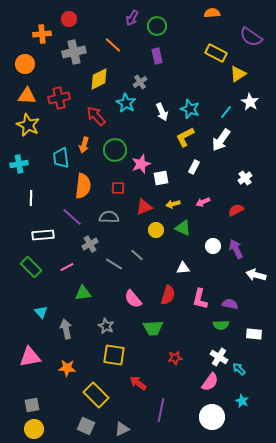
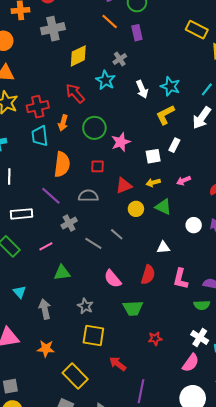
orange line: (113, 45) -> (110, 22), moved
red cross: (59, 98) -> (38, 107), moved
white square: (161, 178) -> (153, 156), moved

